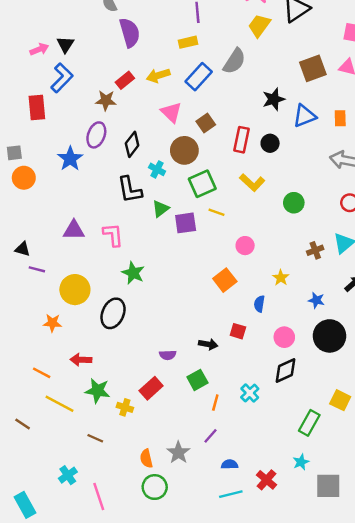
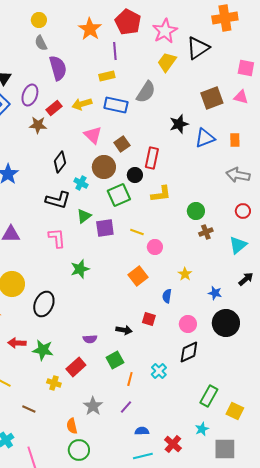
blue rectangle: (199, 77) -> (116, 105), turned 60
purple ellipse: (96, 135) -> (30, 95), moved
black circle: (270, 143) -> (135, 175), moved
yellow L-shape: (252, 183) -> (161, 194), turned -50
black L-shape: (130, 190) -> (58, 200), turned -65
yellow line: (216, 212) -> (137, 232), moved
pink L-shape: (113, 235) -> (57, 238), moved
brown cross: (315, 250) -> (206, 232), moved
green star: (133, 273) -> (80, 269), moved, turned 30
green star: (98, 391) -> (43, 350), moved
yellow square: (340, 400) -> (235, 411), moved
gray star: (178, 453) -> (93, 406), moved

